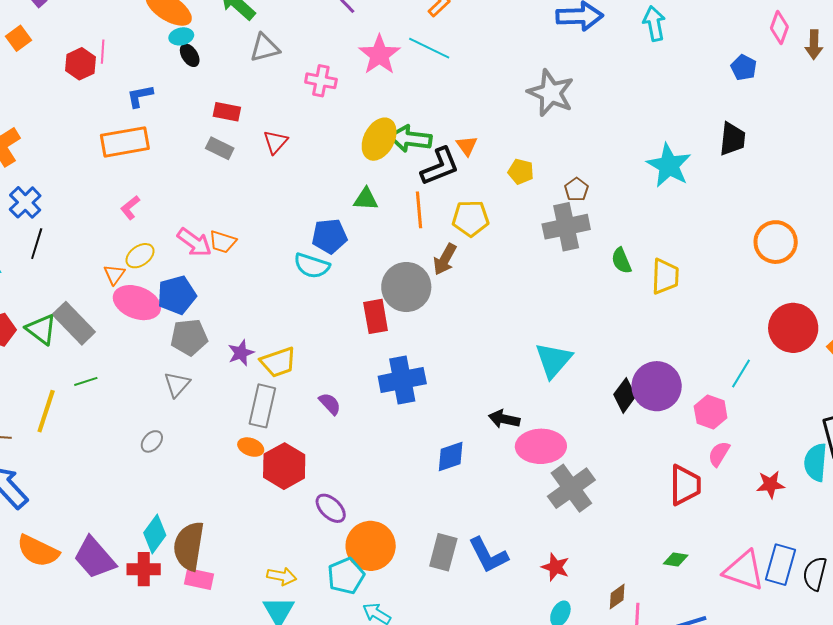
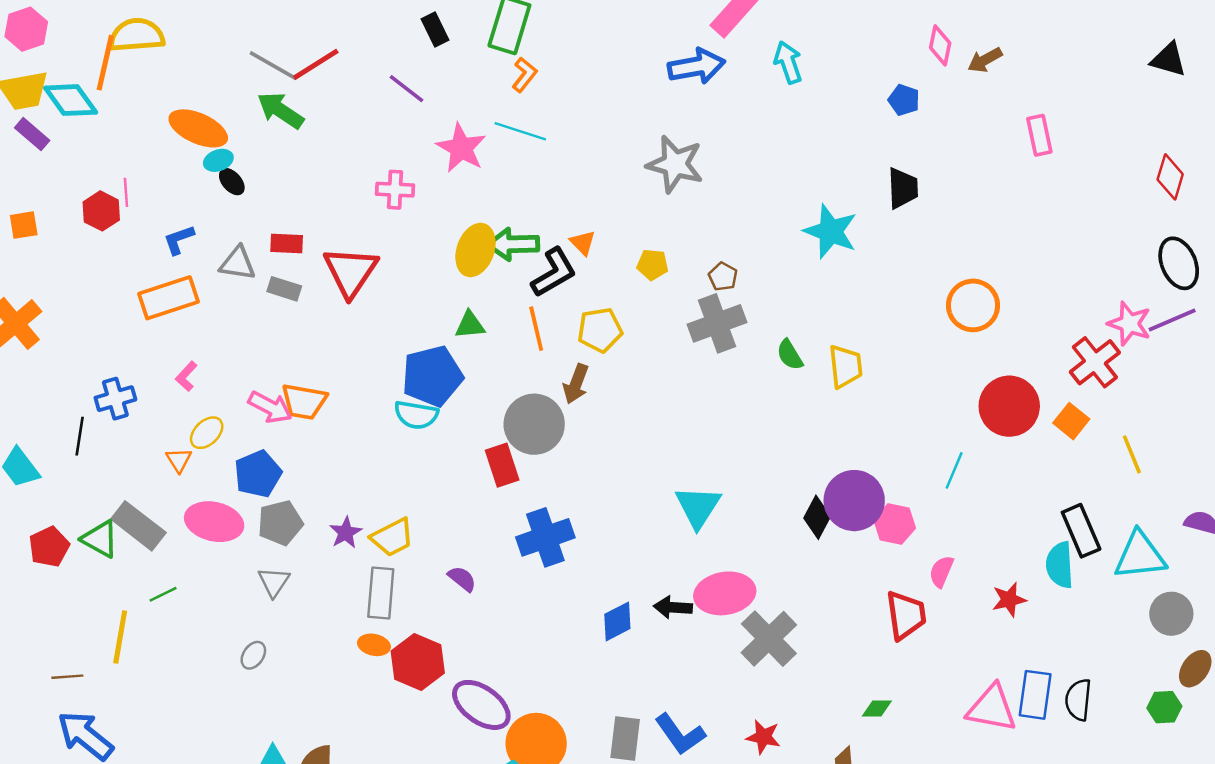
orange square: (18, 38) -> (24, 225), moved, turned 35
brown arrow: (814, 45) -> (985, 60), turned 68
gray triangle: (265, 48) -> (238, 263), moved, turned 32
red triangle: (275, 142) -> (351, 272), size x1.8
blue cross: (25, 202) -> (115, 399), moved, turned 36
blue pentagon: (329, 236) -> (432, 376), size x1.4
orange trapezoid: (223, 242) -> (304, 402), size x1.4
pink ellipse: (137, 303) -> (214, 522), moved
cyan triangle: (553, 360) -> (698, 507), moved
pink hexagon: (711, 412) -> (895, 524), moved
black arrow: (504, 419) -> (673, 607), moved
purple ellipse: (331, 508) -> (481, 705), size x1.5
green diamond: (676, 560) -> (877, 709), moved

